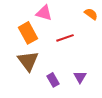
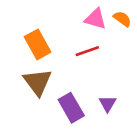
pink triangle: (44, 13) -> (95, 19), moved
purple rectangle: (53, 80) -> (71, 108), size x1.5

